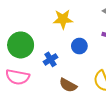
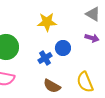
blue cross: (51, 59) -> (45, 58), moved

